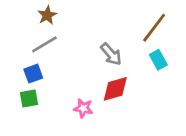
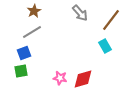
gray arrow: (111, 54) -> (80, 13), moved
cyan rectangle: (158, 60) -> (105, 46), moved
red diamond: (115, 89) -> (83, 79), moved

